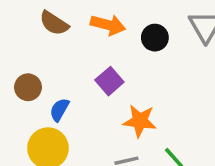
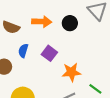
blue semicircle: (59, 110) -> (23, 51), moved

